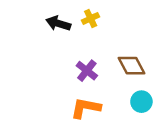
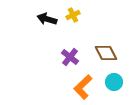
orange L-shape: (86, 108) -> (83, 87), moved, turned -55

